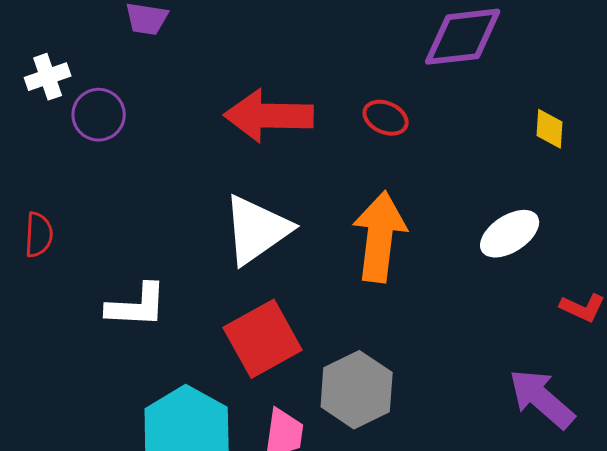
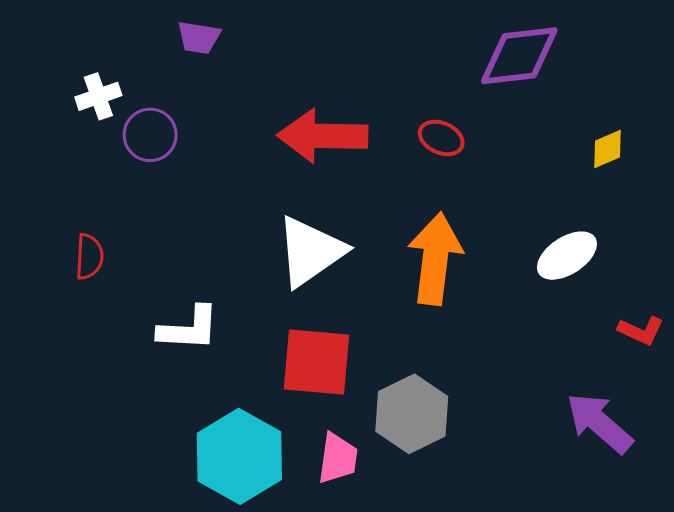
yellow diamond: (550, 129) -> (608, 149), turned 63
red square: (263, 339) -> (316, 362), turned 34

